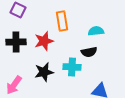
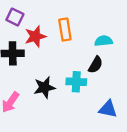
red star: (44, 41) -> (35, 36), moved
black semicircle: (89, 52) -> (96, 65), turned -49

